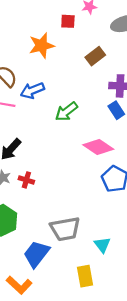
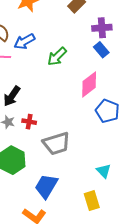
pink diamond: (98, 147) -> (89, 84), turned -64
gray trapezoid: (65, 229) -> (56, 143), moved

